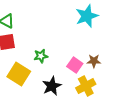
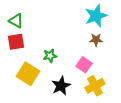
brown star: (94, 61) -> (96, 40), moved

